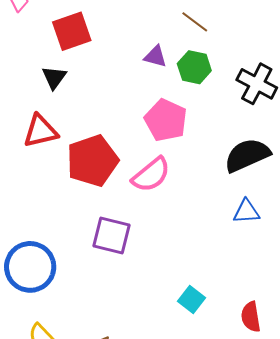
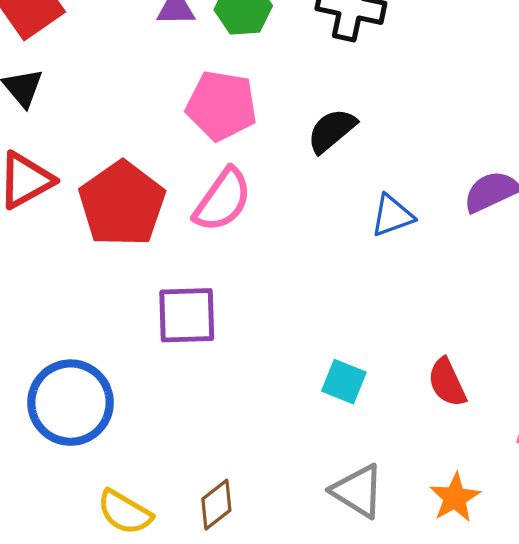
black semicircle: (247, 155) -> (332, 131), moved, size x0.7

